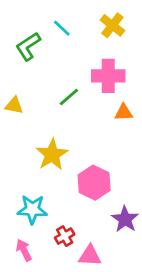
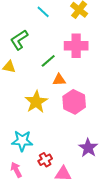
green L-shape: (28, 46) -> (19, 40), moved
orange triangle: (124, 112) -> (59, 80), moved
pink hexagon: (94, 183) -> (74, 102), moved

